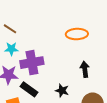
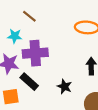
brown line: (10, 29) -> (29, 16), moved

